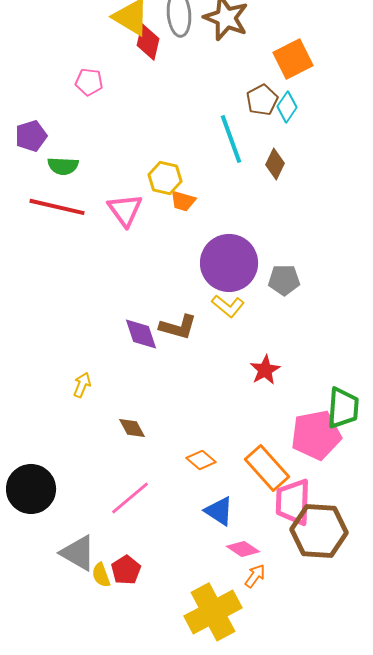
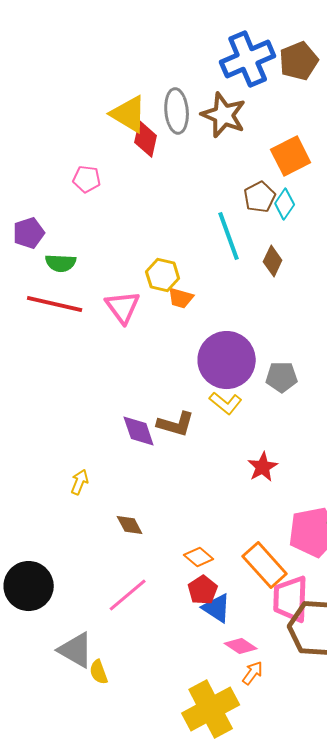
red pentagon: (126, 570) -> (203, 590), moved

